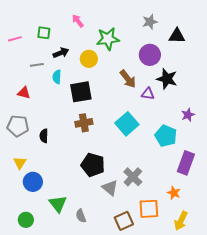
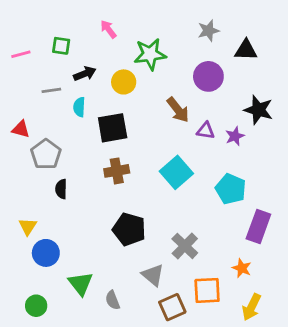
black star: (167, 79) -> (258, 110), moved
red triangle: (24, 93) -> (21, 129), moved
purple star: (188, 115) -> (235, 136), moved
gray pentagon: (18, 126) -> (46, 154), moved, turned 30
gray triangle: (110, 188) -> (153, 275), moved

